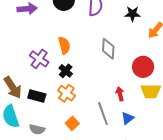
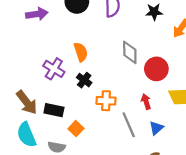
red circle: (143, 67) -> (156, 69), moved
orange cross: (66, 93) -> (106, 101), moved, turned -30
orange square: (72, 123) -> (76, 129), moved

